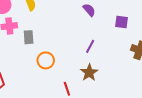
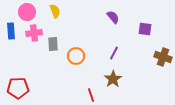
orange circle: (46, 60) -> (76, 56), moved

